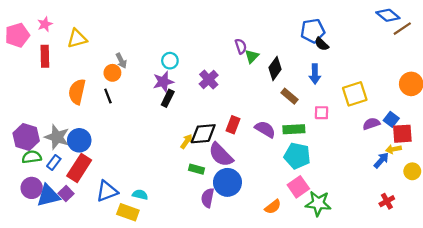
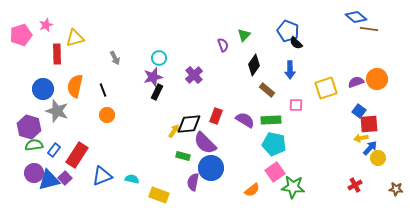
brown line: (402, 29) -> (369, 29), turned 42
blue pentagon: (313, 31) -> (288, 31), turned 30
red rectangle: (45, 56) -> (57, 54), moved
green triangle: (252, 56) -> (244, 35), moved
orange circle: (112, 73) -> (107, 115), moved
purple semicircle: (371, 124) -> (356, 82), moved
gray star: (57, 137) -> (57, 111), moved
blue circle: (79, 140) -> (43, 89), moved
blue arrow: (381, 160) -> (370, 148), moved
yellow rectangle: (128, 212) -> (159, 195), moved

